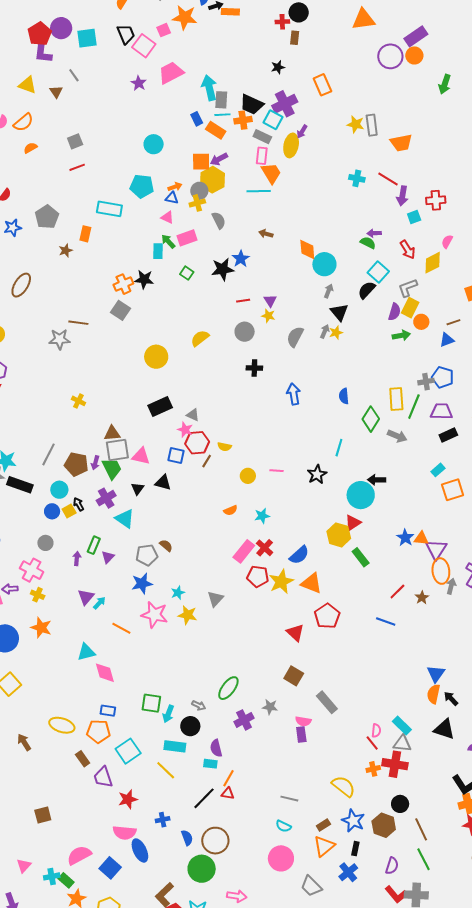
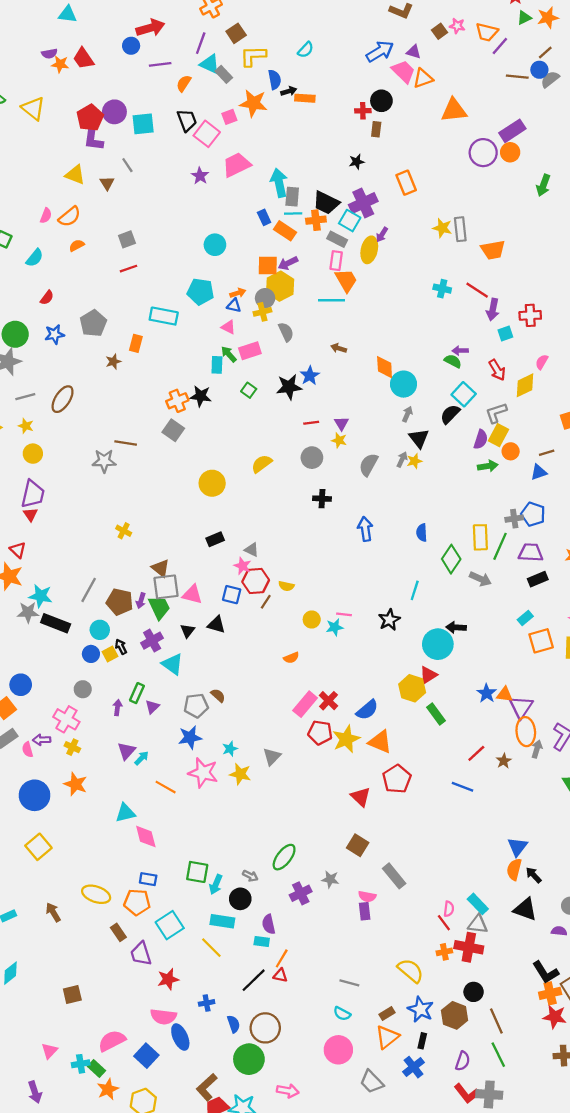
black rectangle: (160, 407) -> (215, 539), size x0.7
brown triangle: (112, 433) -> (160, 568), turned 42
cyan star: (262, 516) -> (335, 627), moved

